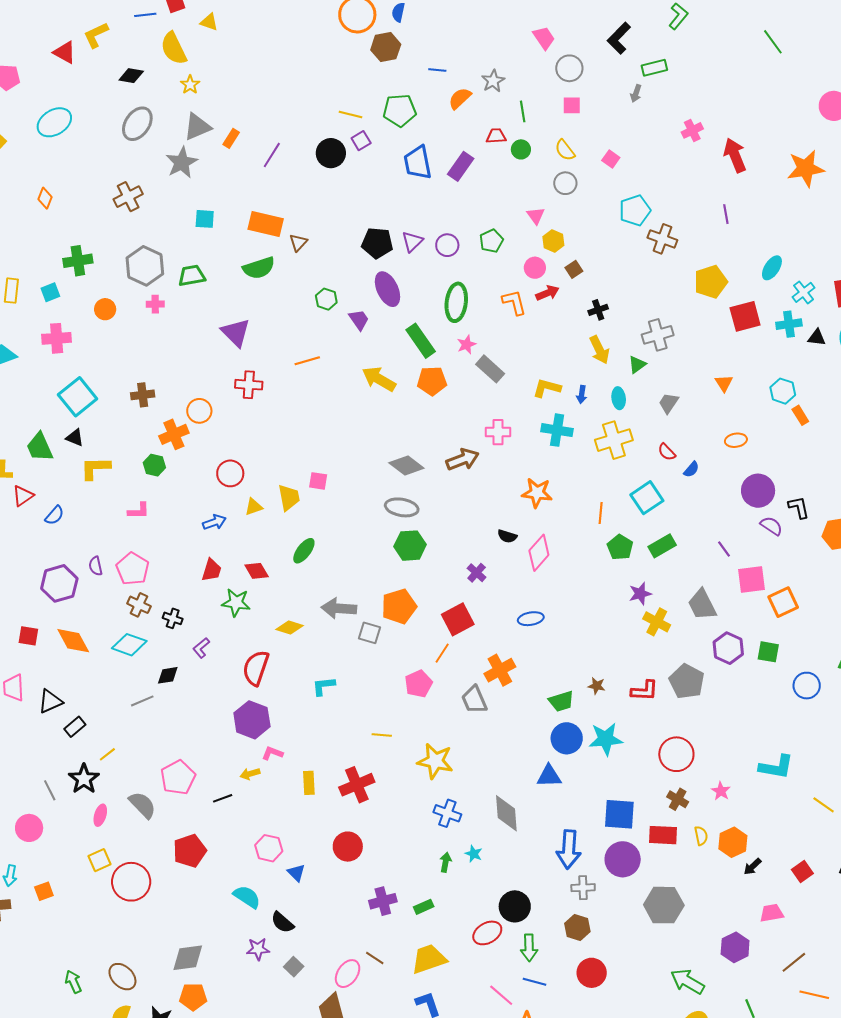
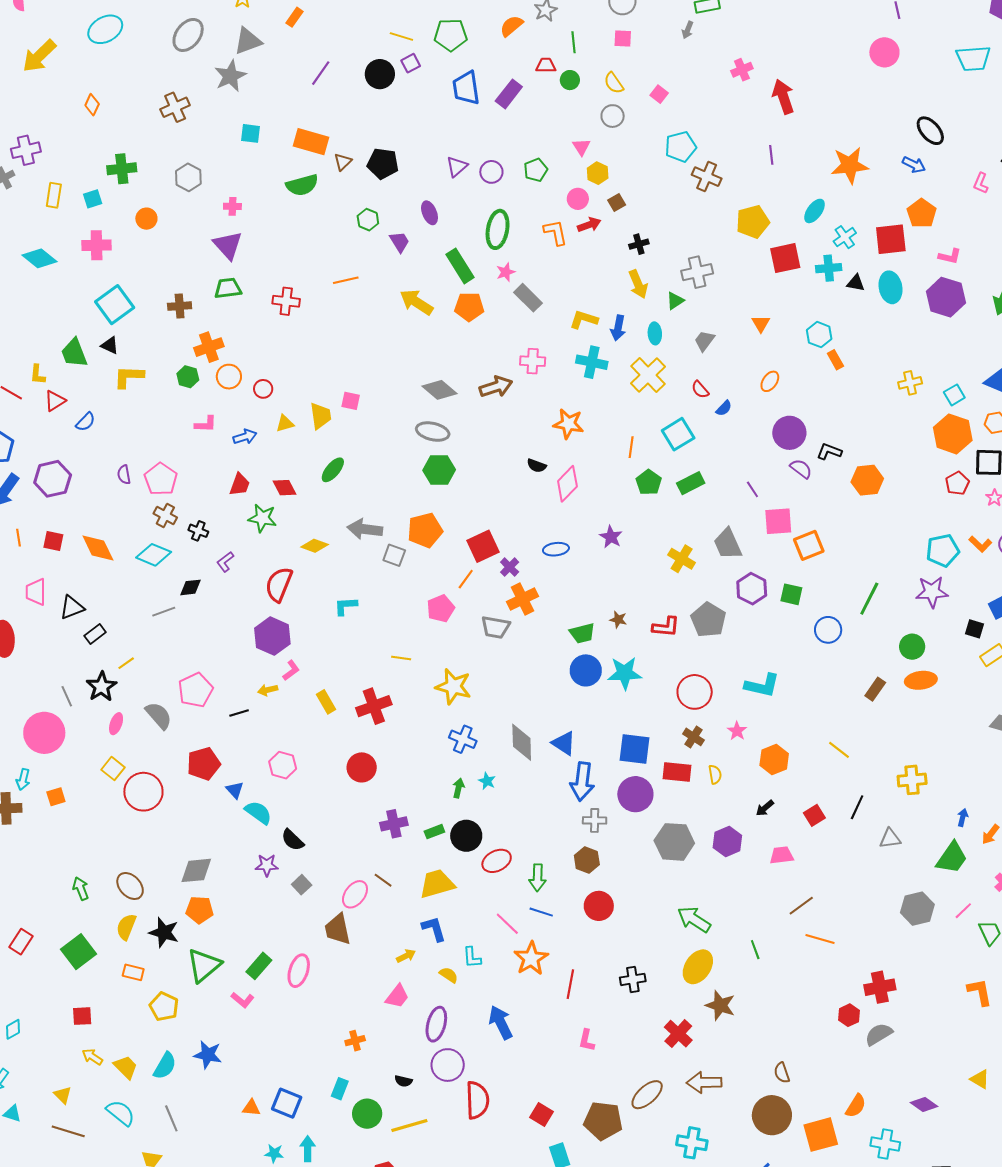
orange rectangle: (231, 138) -> (295, 17), moved
orange star: (806, 168) -> (850, 165), moved
black pentagon: (377, 243) -> (383, 164), moved
gray hexagon: (145, 266) -> (188, 177), size x0.7
green trapezoid: (192, 276) -> (228, 288), moved
purple ellipse: (387, 289) -> (430, 213), size x0.7
pink cross: (155, 304) -> (232, 206), moved
purple triangle: (236, 332) -> (228, 245), moved
blue arrow: (582, 395) -> (618, 328), size x1.4
orange circle: (199, 411) -> (229, 377), moved
yellow cross: (614, 440) -> (648, 375), turned -30
orange ellipse: (736, 440) -> (770, 381), turned -50
red circle: (230, 473) -> (263, 389), size x0.7
black L-shape: (799, 507) -> (829, 452), turned -60
pink L-shape: (139, 511) -> (206, 424), moved
purple cross: (477, 573) -> (510, 567), moved
purple hexagon: (59, 583) -> (53, 479), moved
purple star: (640, 594) -> (611, 537), moved, turned -30
gray trapezoid: (474, 700) -> (495, 627), turned -60
pink L-shape: (272, 753) -> (291, 670), turned 120
cyan L-shape: (776, 767) -> (762, 686), moved
blue triangle: (549, 776) -> (564, 743), moved, turned 32
yellow rectangle: (309, 783) -> (326, 702), turned -30
pink circle: (29, 828) -> (44, 733), size x1.5
orange hexagon: (733, 842) -> (774, 760), moved
yellow square: (99, 860) -> (113, 769), turned -30
blue triangle: (296, 873) -> (235, 790), moved
black circle: (515, 906) -> (466, 836), moved
purple hexagon: (735, 947) -> (727, 842), moved

